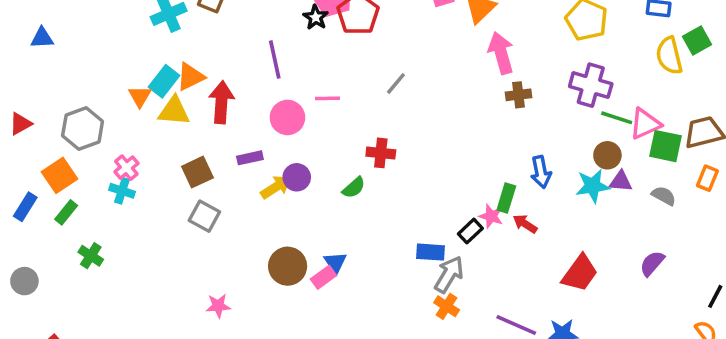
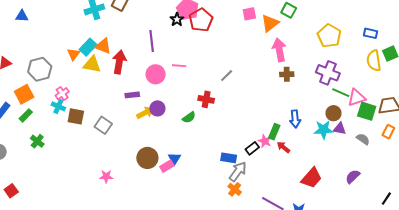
orange triangle: (190, 77) -> (103, 46), turned 42
gray line: (396, 83) -> (227, 76), moved
brown square: (197, 172) -> (76, 116), moved, turned 30

